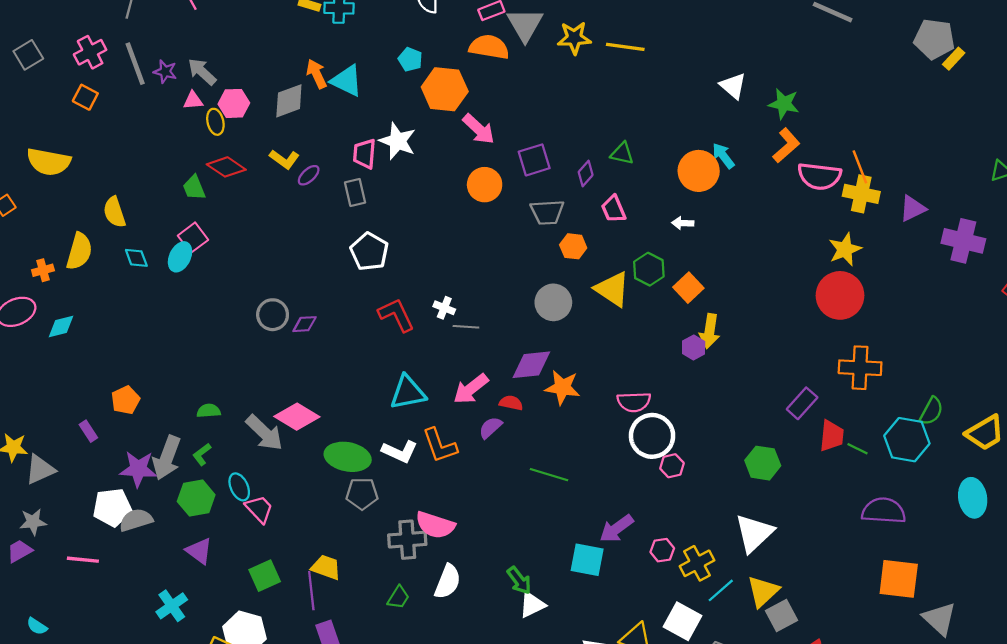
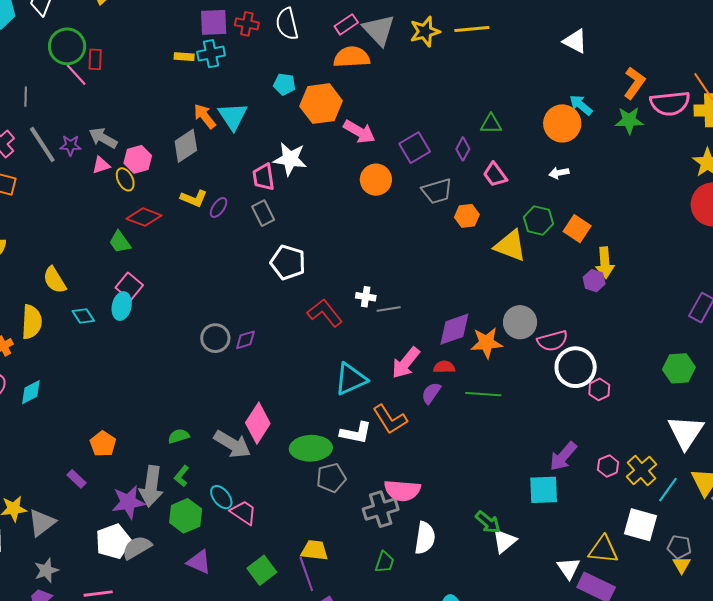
cyan triangle: (347, 81) -> (233, 116), turned 44
green star: (784, 104) -> (629, 120), moved
gray circle: (553, 302) -> (520, 322), moved
pink diamond: (297, 417) -> (258, 423), turned -75
green line: (549, 475) -> (483, 394), moved

